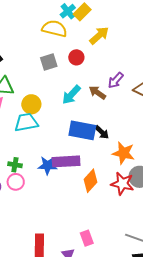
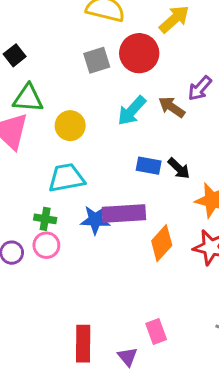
red circle: (76, 57) -> (139, 53), size x1.6
cyan trapezoid: (26, 122) -> (66, 178), moved
blue rectangle: (82, 130) -> (149, 166), size x0.6

